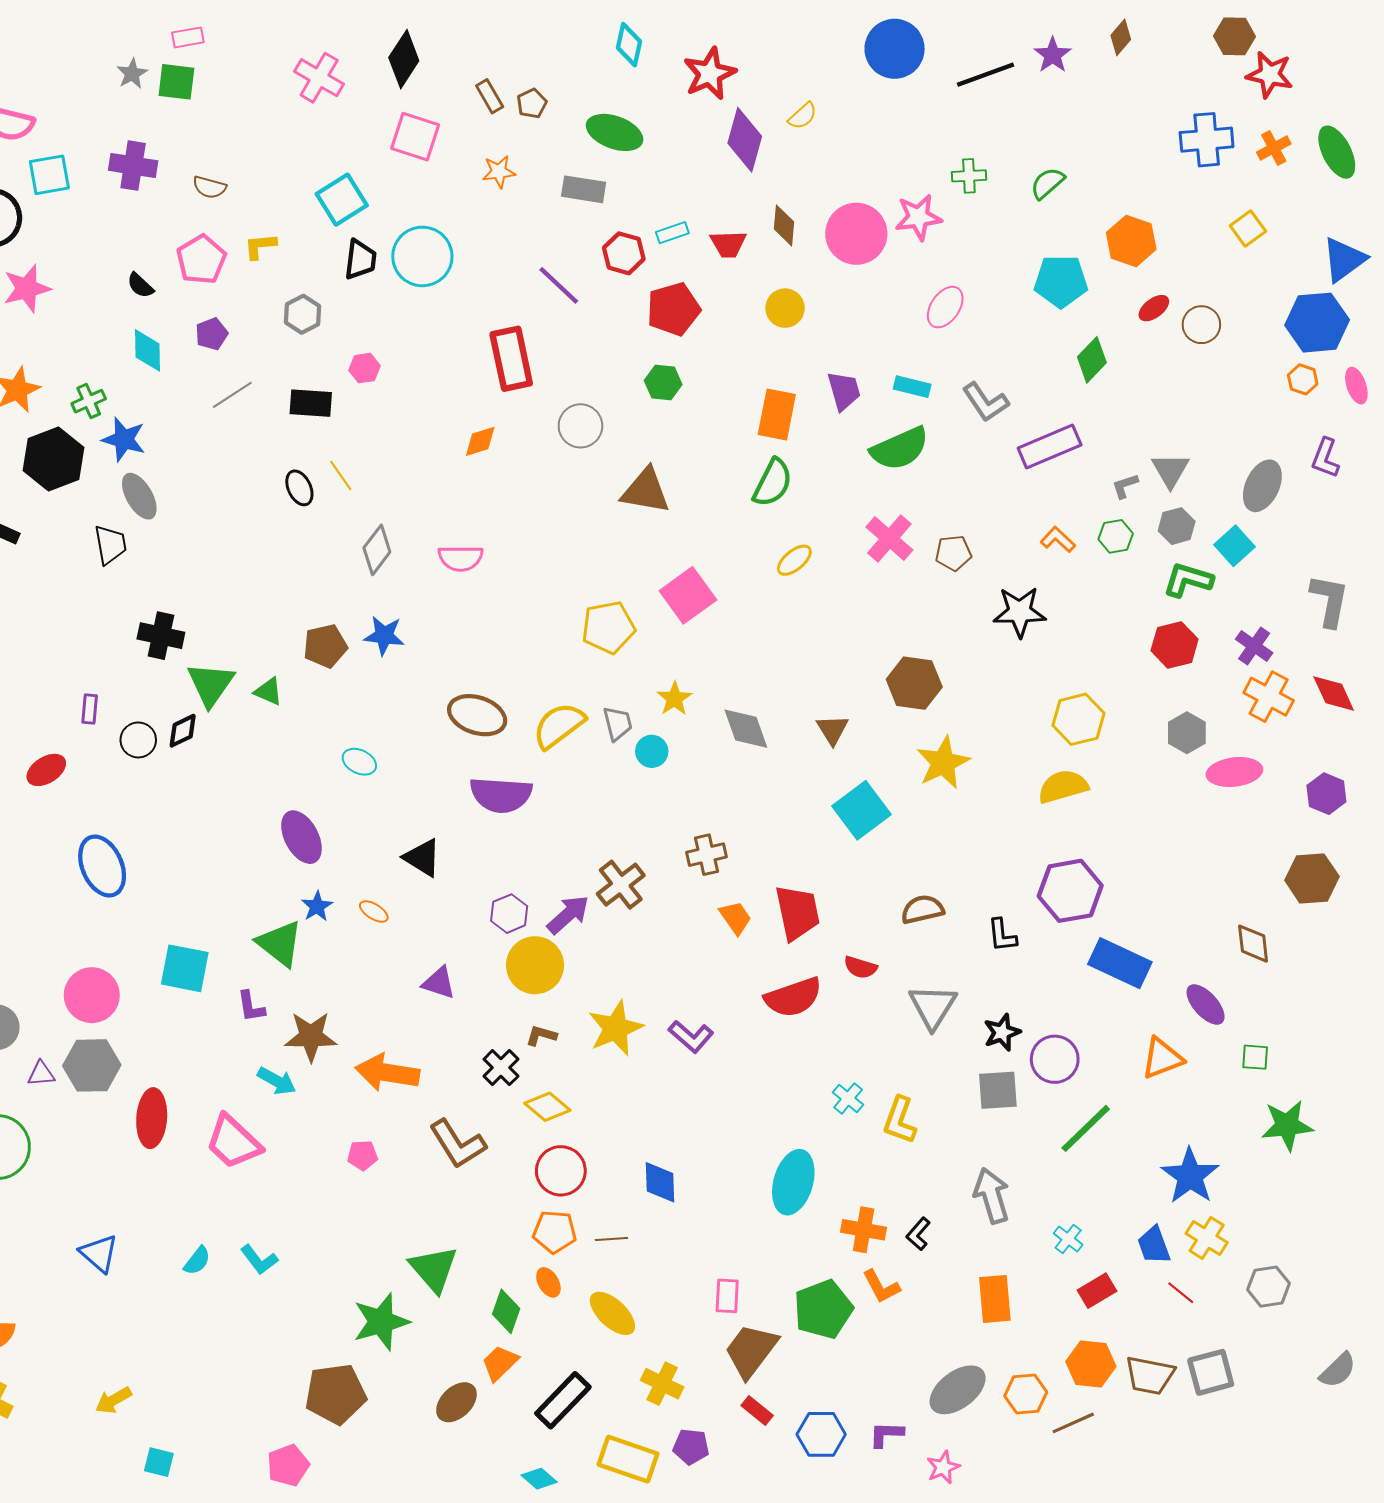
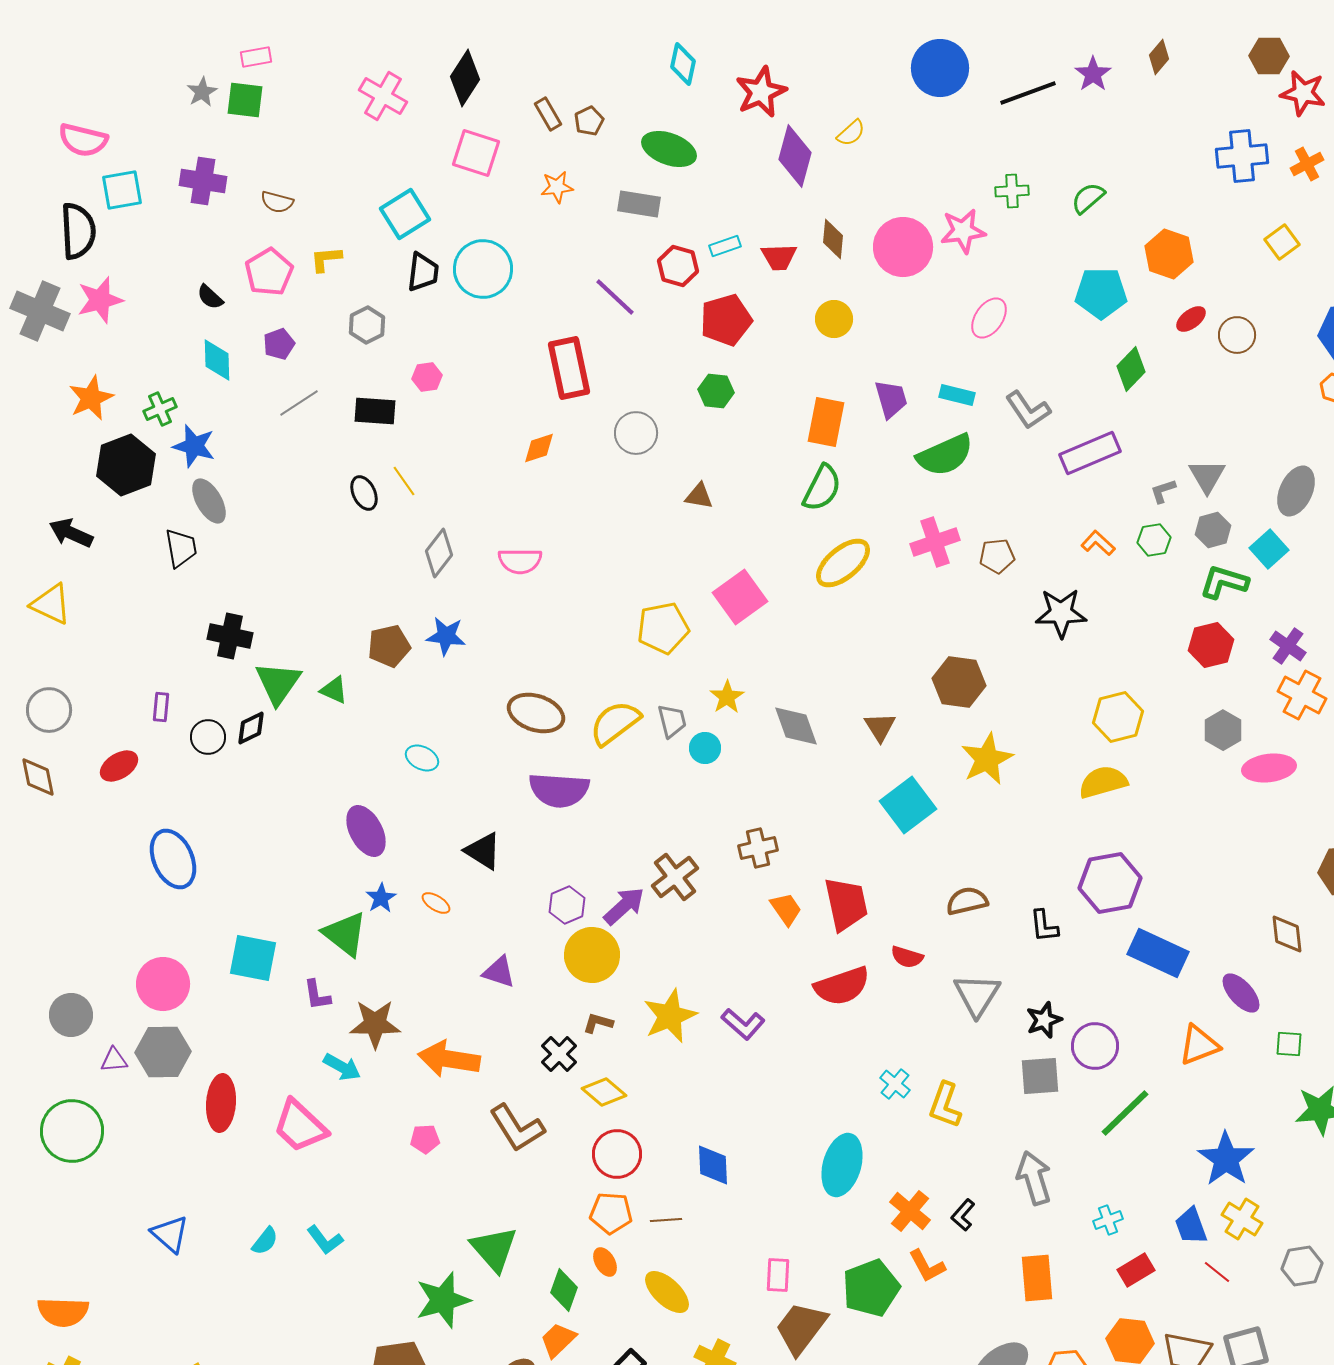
brown triangle: (646, 491) -> (699, 496), size x0.6
pink cross: (889, 539) -> (935, 542), turned 30
yellow ellipse: (794, 560) -> (843, 563), size x1.6
orange cross: (864, 1230) -> (910, 1211), turned 30
cyan cross: (1068, 1239) -> (1108, 1220), turned 32

